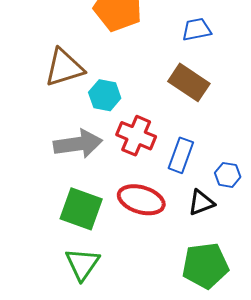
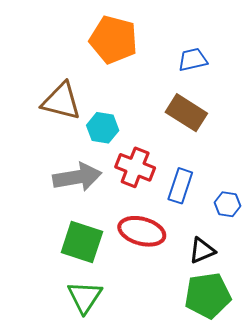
brown triangle: (64, 68) -> (61, 101), turned 33
black triangle: (201, 203) -> (202, 251), moved

